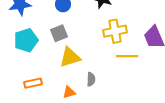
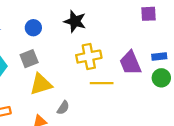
gray semicircle: (91, 79) -> (63, 108), turned 32

